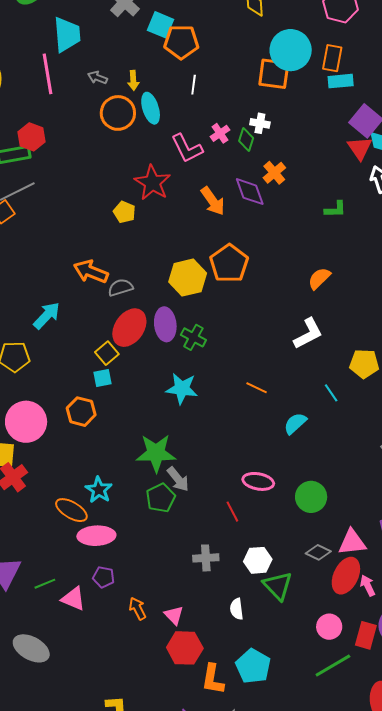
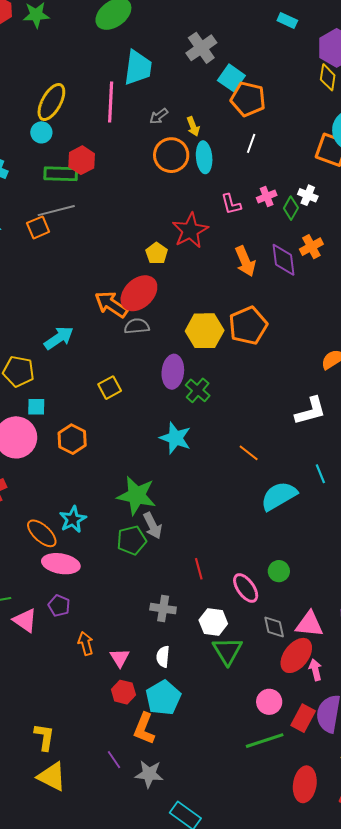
gray arrow: (98, 78) -> (159, 116), turned -72
yellow arrow: (133, 80) -> (193, 126), turned -30
pink L-shape: (187, 148) -> (231, 204), size x0.7
red ellipse: (129, 328) -> (139, 293), moved
cyan square: (102, 378) -> (36, 407), moved
cyan semicircle: (295, 423) -> (279, 496), size x1.5
pink ellipse: (258, 481) -> (246, 588), moved, turned 32
green circle: (311, 497) -> (279, 571), size x0.7
gray diamond: (318, 552) -> (274, 627), turned 40
white semicircle: (237, 609) -> (163, 657), moved
red hexagon: (185, 648) -> (123, 692), size x0.7
cyan pentagon: (253, 666) -> (163, 698), moved

